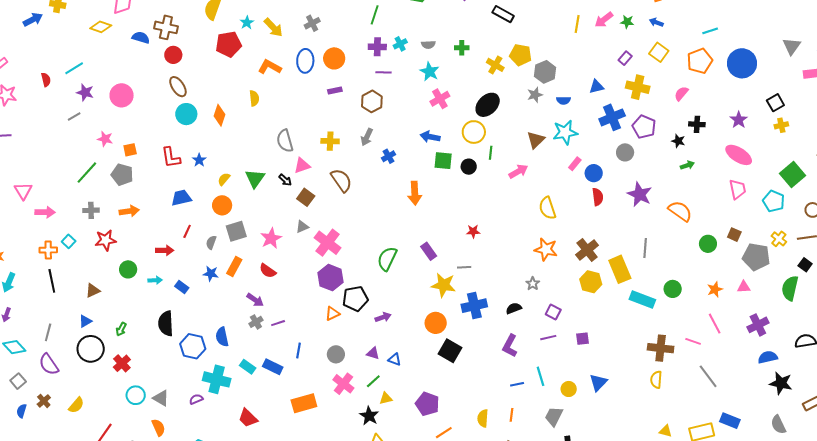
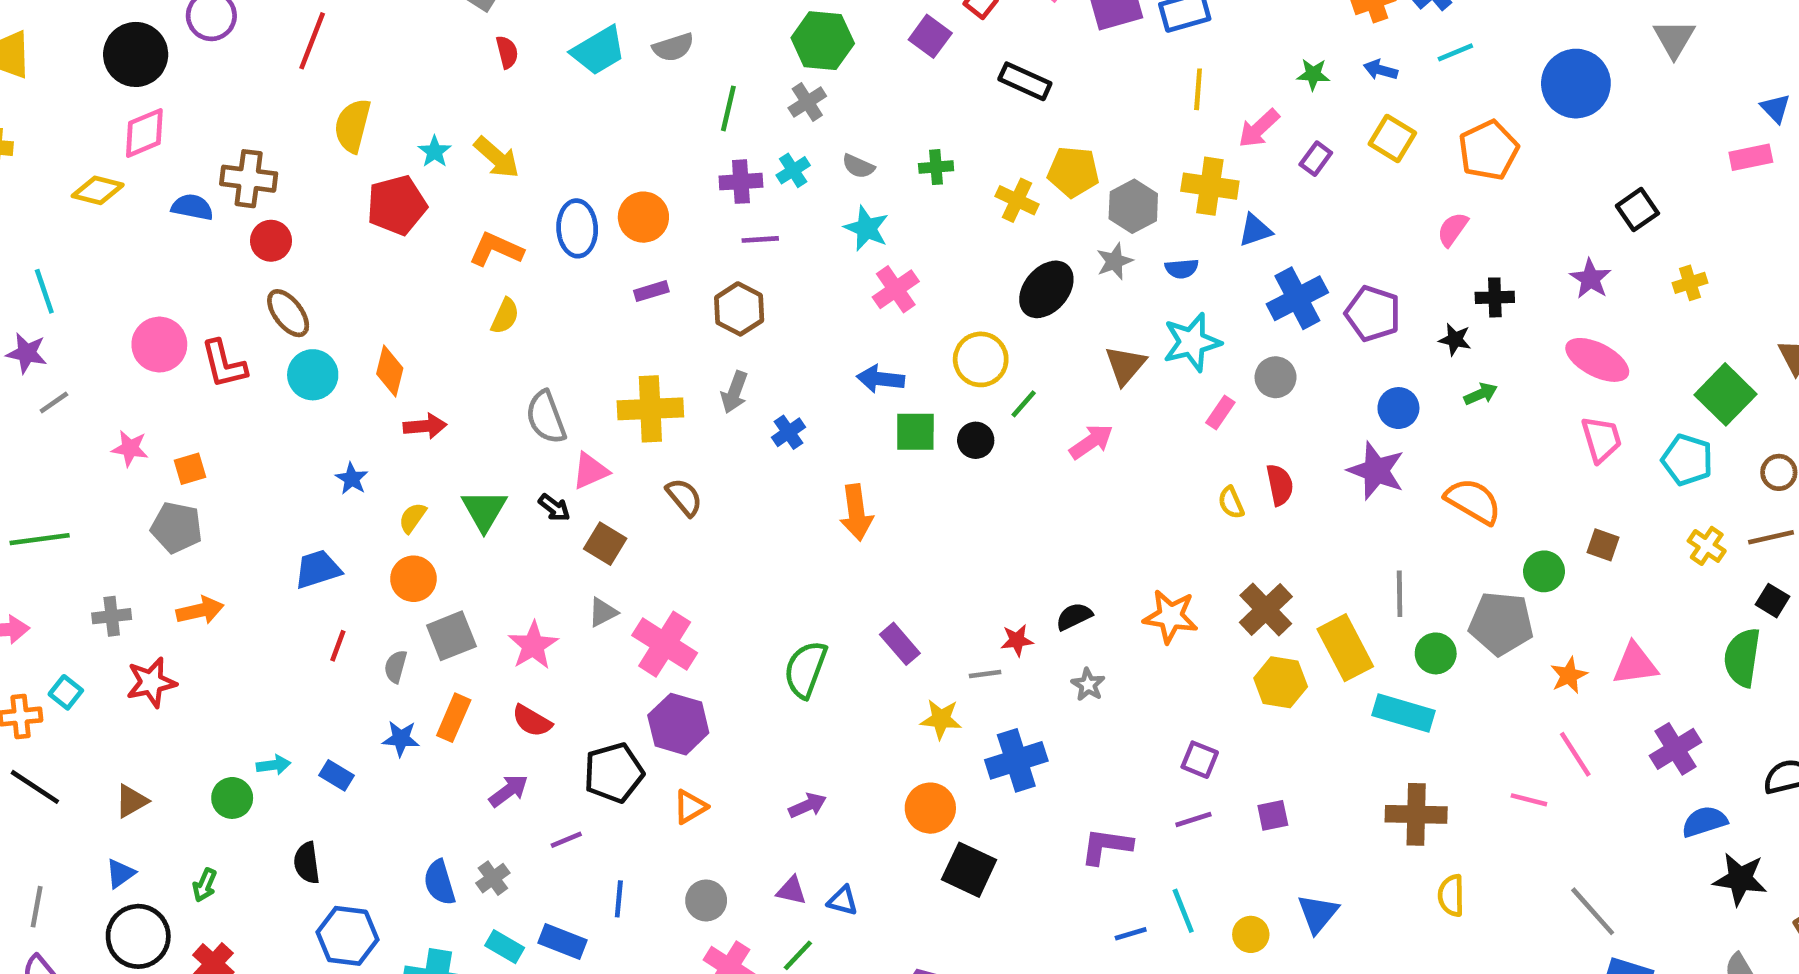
pink arrow: (604, 20) -> (1259, 128), moved
gray cross: (312, 23) -> (807, 102), moved
cyan line: (710, 31) -> (1455, 52), moved
gray semicircle: (428, 45) -> (858, 166), turned 32
gray triangle: (792, 46) -> (1674, 39), moved
blue circle: (742, 63) -> (1576, 84), moved
cyan line: (74, 68) -> (44, 291), turned -72
yellow cross: (638, 87) -> (1210, 186), moved
purple star: (85, 92) -> (27, 353), moved
yellow semicircle: (254, 98) -> (505, 316), moved, turned 35
black square: (775, 103) -> (1637, 210), moved
black ellipse: (488, 105) -> (1046, 289), moved
yellow cross: (330, 141) -> (650, 409), size x1.5
gray circle: (625, 152) -> (1276, 377), moved
green line: (491, 153) -> (1024, 404), turned 40
red L-shape: (171, 157) -> (224, 364), moved
green line: (87, 173) -> (40, 539), moved, turned 45
blue circle: (594, 173) -> (1398, 408), moved
brown semicircle: (341, 180) -> (684, 497), size x0.7
yellow semicircle: (547, 208) -> (1231, 503), moved, size x0.6
red star: (473, 231) -> (1017, 640), moved
red arrow: (165, 250) -> (425, 426), moved
gray pentagon: (756, 257) -> (1501, 623), moved
green circle: (128, 269) -> (232, 798), moved
black line: (52, 281) -> (35, 787), turned -40
gray star: (533, 284) -> (1088, 685), moved
yellow star: (444, 285) -> (941, 719), size x0.7
pink triangle: (744, 287) -> (1635, 664), size x1.5
green circle: (673, 289) -> (1436, 653), moved
black pentagon: (355, 299) -> (614, 773), moved
purple arrow: (255, 300) -> (509, 791), turned -66
black semicircle: (514, 308) -> (1074, 616), moved
gray cross: (256, 322) -> (493, 878), moved
black semicircle: (166, 323) -> (307, 863), size x0.7
blue hexagon: (193, 346) -> (347, 936), moved
purple L-shape: (510, 346) -> (1106, 846), turned 75
brown cross: (661, 348) -> (1416, 814), moved
gray line: (708, 376) -> (1593, 911), moved

